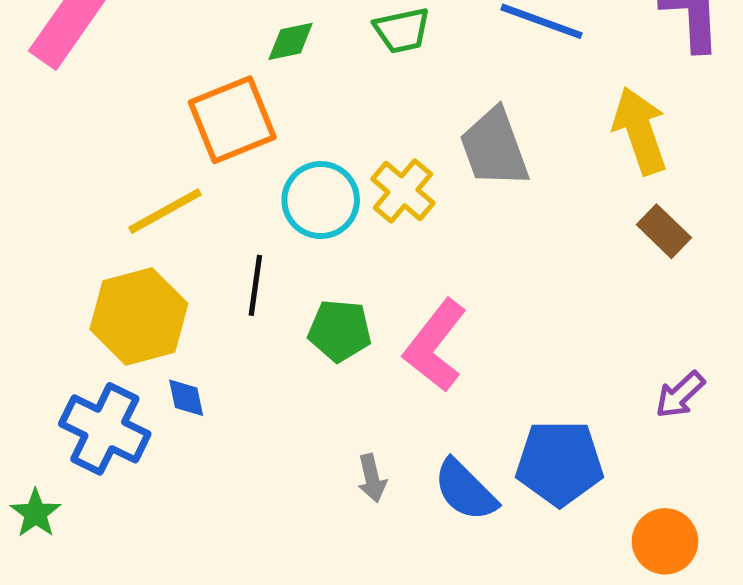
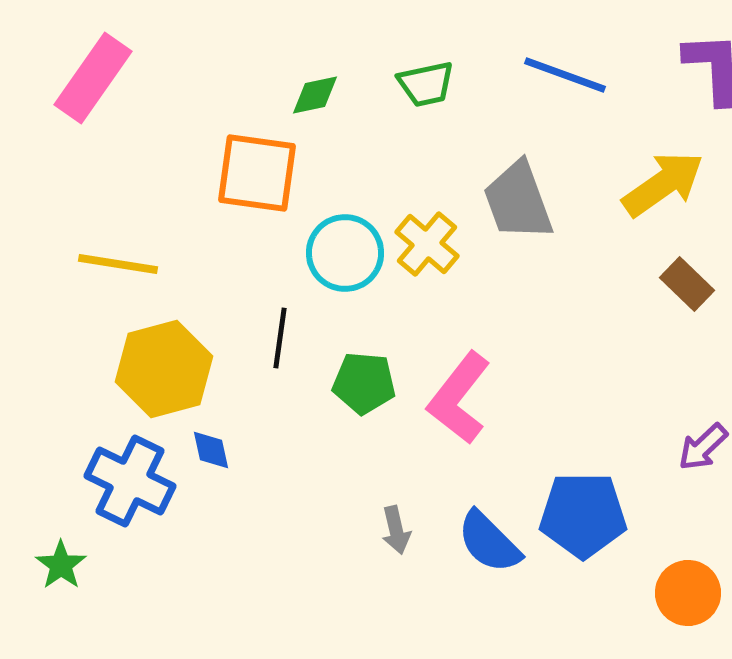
orange square: (232, 120) -> (257, 173), turned 30
yellow arrow: (640, 131) -> (663, 184), turned 74
yellow line: (165, 211) -> (118, 264), moved, turned 38

